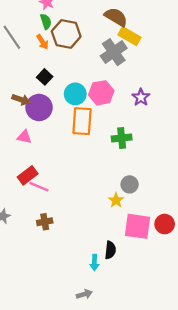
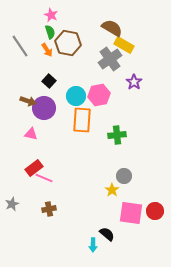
purple star: (141, 97) -> (134, 82), moved
black semicircle: (110, 250) -> (107, 234), turned -56

